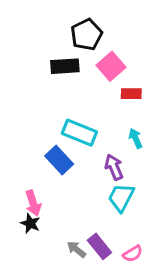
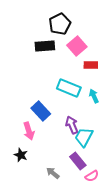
cyan rectangle: (79, 133) -> (69, 88), moved
purple arrow: (114, 167) -> (72, 125), moved
pink arrow: (33, 203) -> (29, 131), moved
purple rectangle: (99, 246) -> (78, 161), moved

